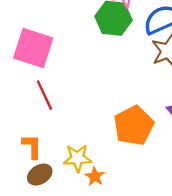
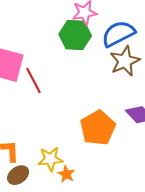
red line: (44, 95) -> (34, 80), moved

